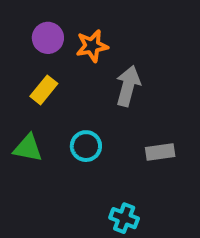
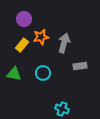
orange star: (92, 46) -> (41, 37), moved
gray rectangle: (160, 152) -> (80, 66), moved

